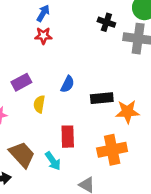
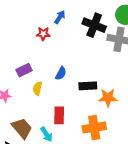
blue arrow: (43, 13) -> (60, 17), moved
black cross: (106, 22) -> (94, 25), size x1.6

